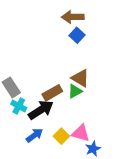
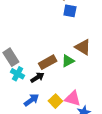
blue square: (77, 35) -> (70, 11), turned -32
brown triangle: (80, 78) -> (83, 47), moved
black arrow: (41, 110) -> (37, 77), size x0.6

